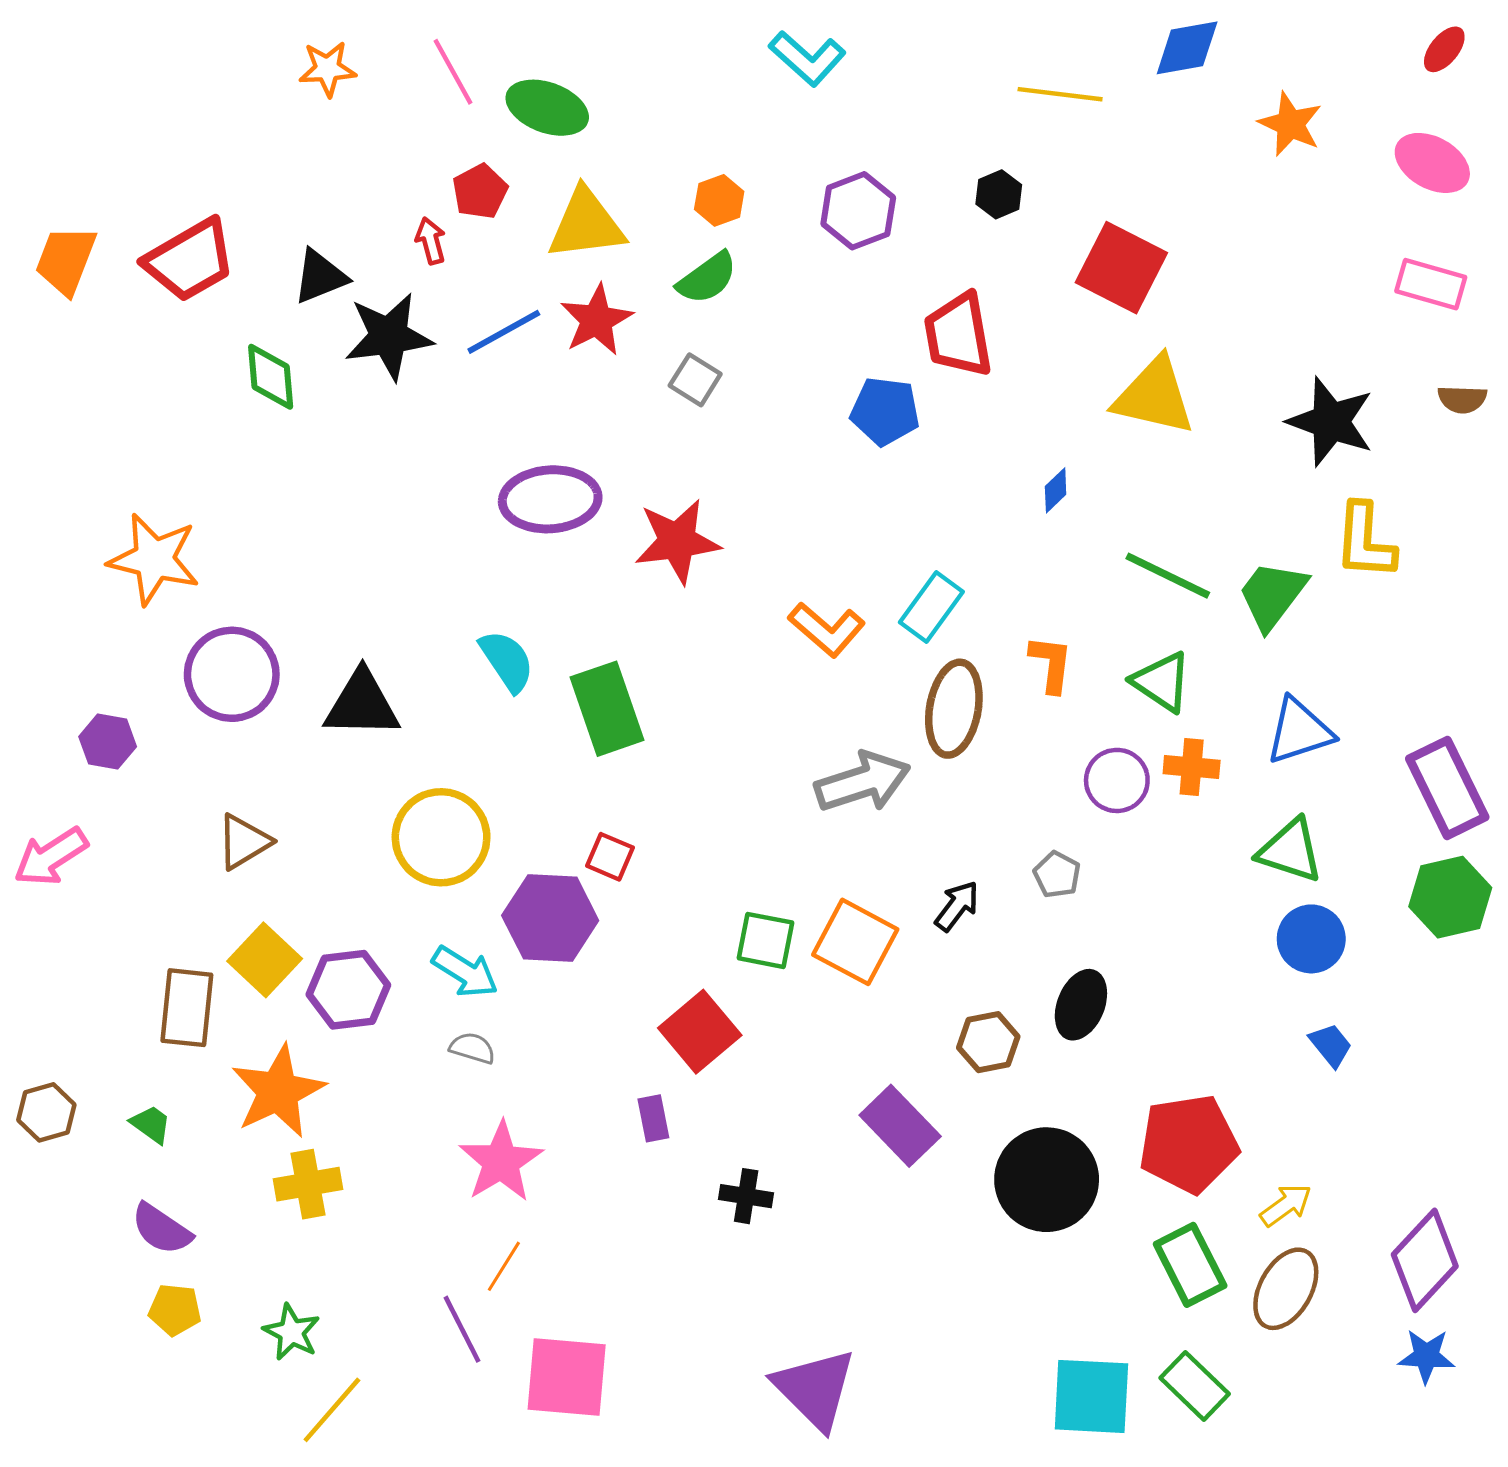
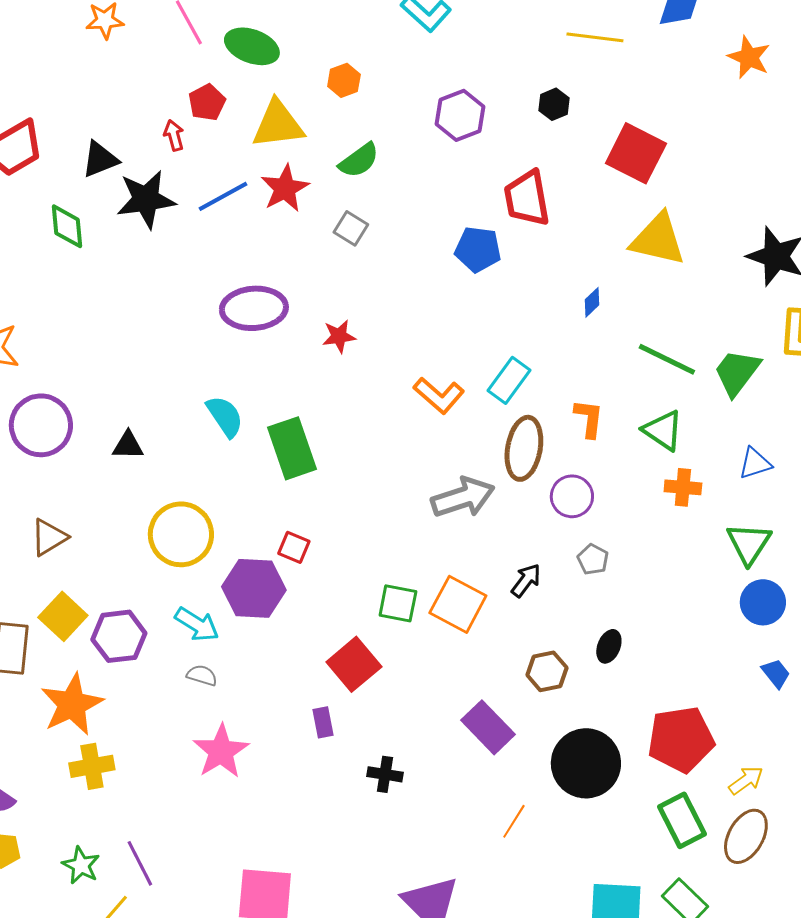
orange hexagon: (719, 200) -> (344, 80), moved
red star: (677, 541) -> (339, 336), size x0.6
black triangle: (362, 704) -> (128, 445), size x0.6
blue triangle: (1299, 731) -> (755, 463), size x0.7
purple circle: (1117, 780) -> (572, 496), moved
green triangle: (1290, 851) -> (749, 543), turned 45
black ellipse: (1081, 1005) -> (609, 646), size x0.7
orange line: (504, 1266) -> (514, 821), moved
purple line: (462, 1329) -> (140, 863), moved

